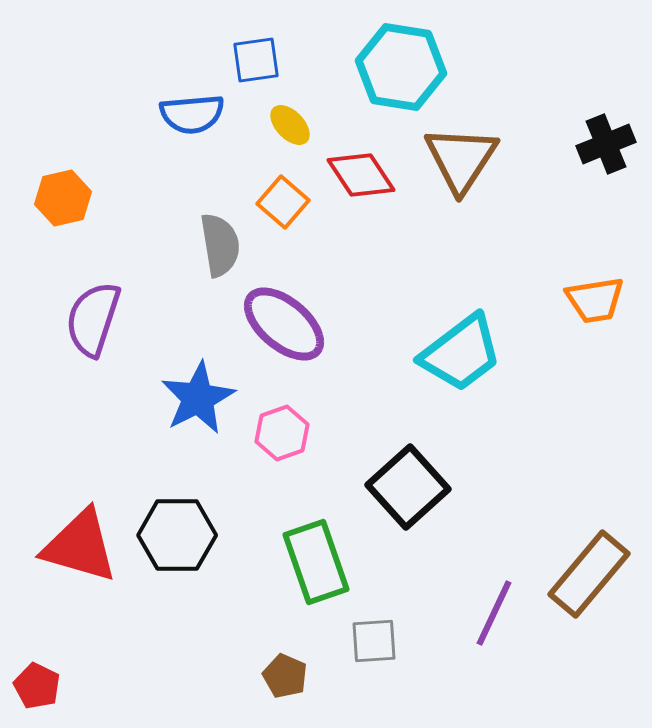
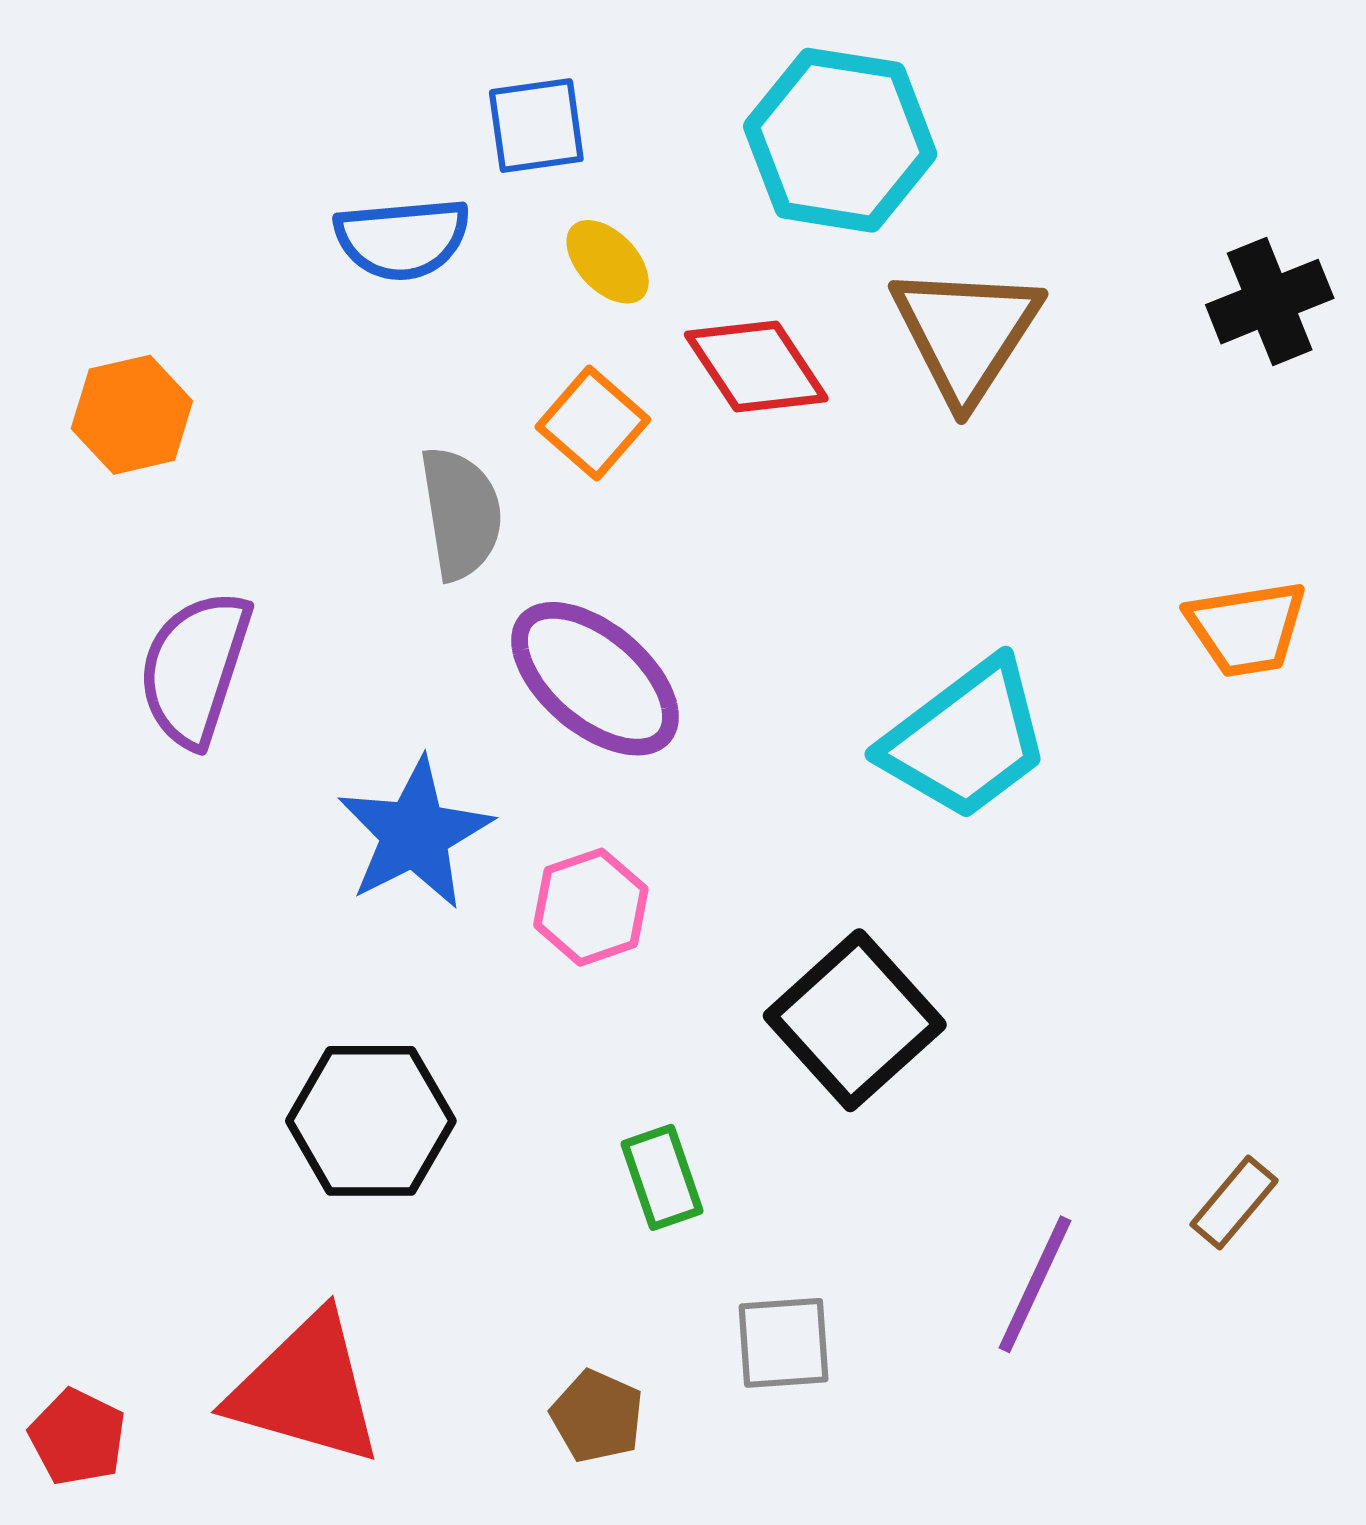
red triangle: (80, 546) -> (306, 1389), moved
green rectangle: (316, 562) -> (662, 1177), size x0.6
brown rectangle: (589, 574) -> (1234, 1202), size x0.5

